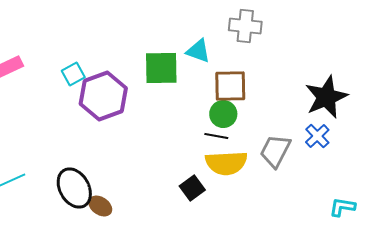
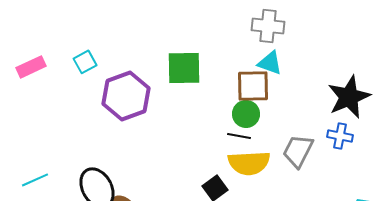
cyan triangle: (198, 51) -> (270, 63), moved
cyan square: (73, 74) -> (85, 62), moved
blue cross: (317, 136) -> (340, 136), turned -35

